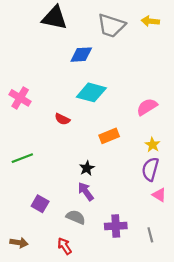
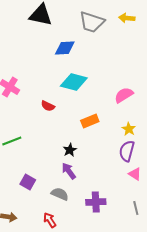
gray line: (150, 235) -> (136, 208), moved

